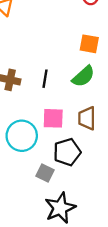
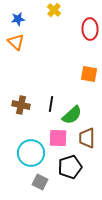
green semicircle: (83, 76) -> (72, 115), moved
gray square: (45, 173) -> (40, 182), moved

